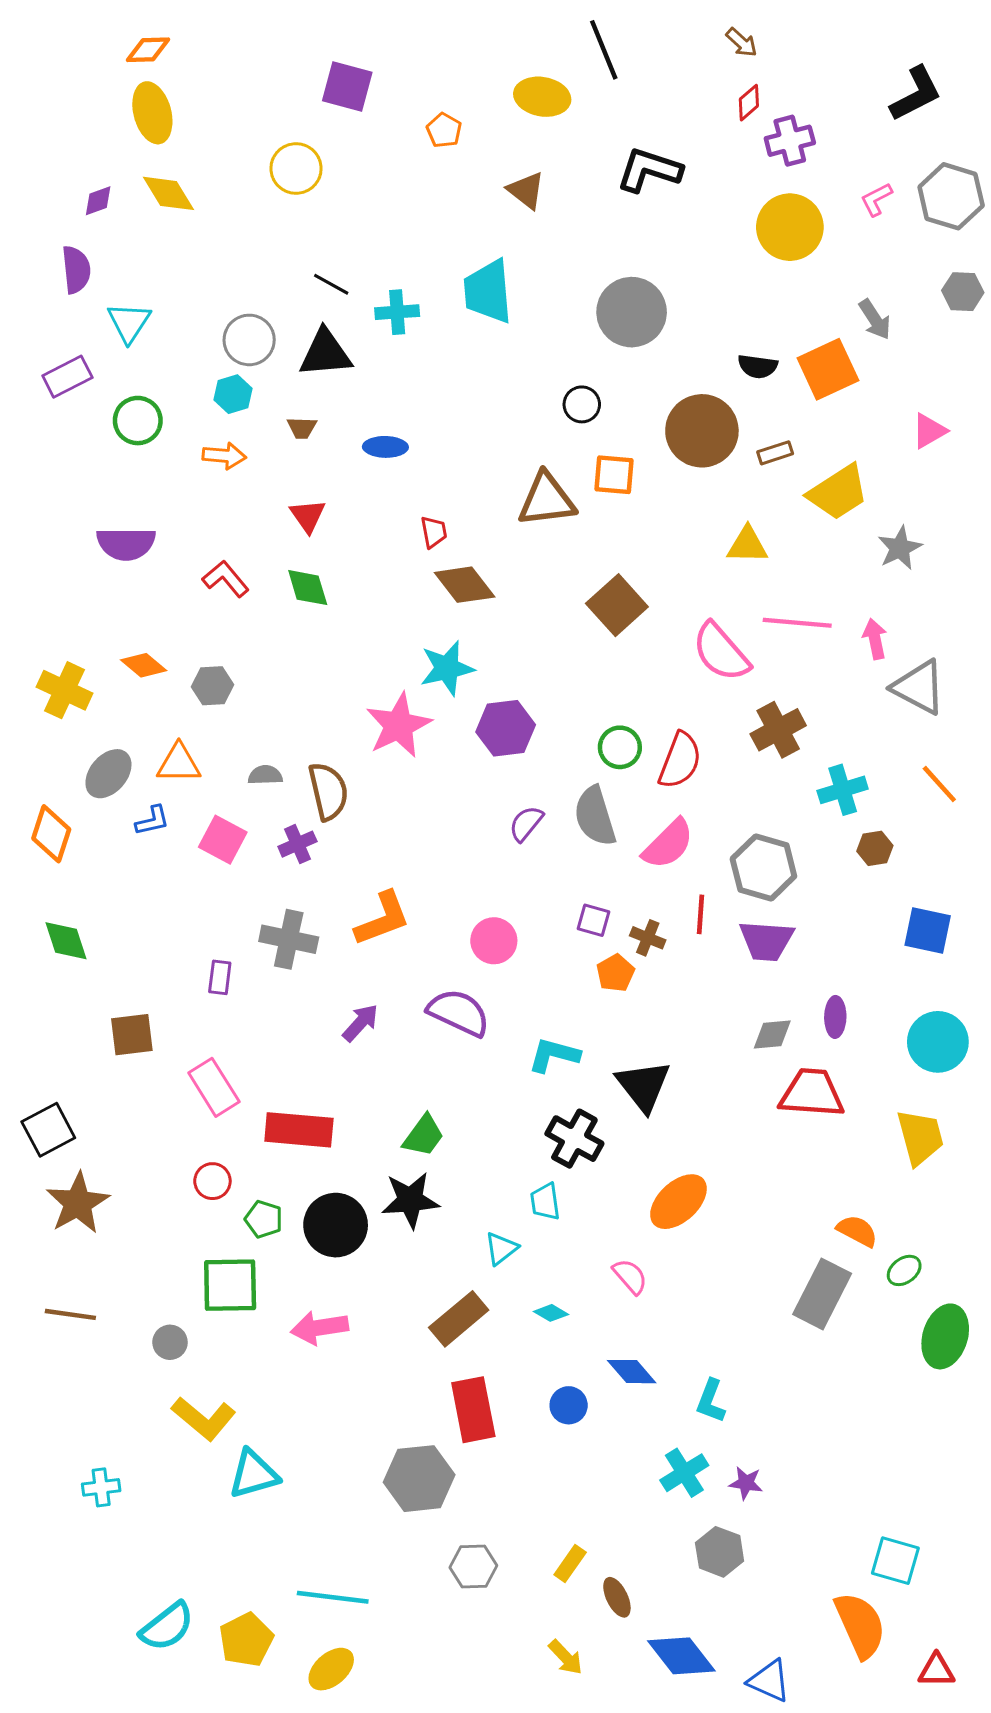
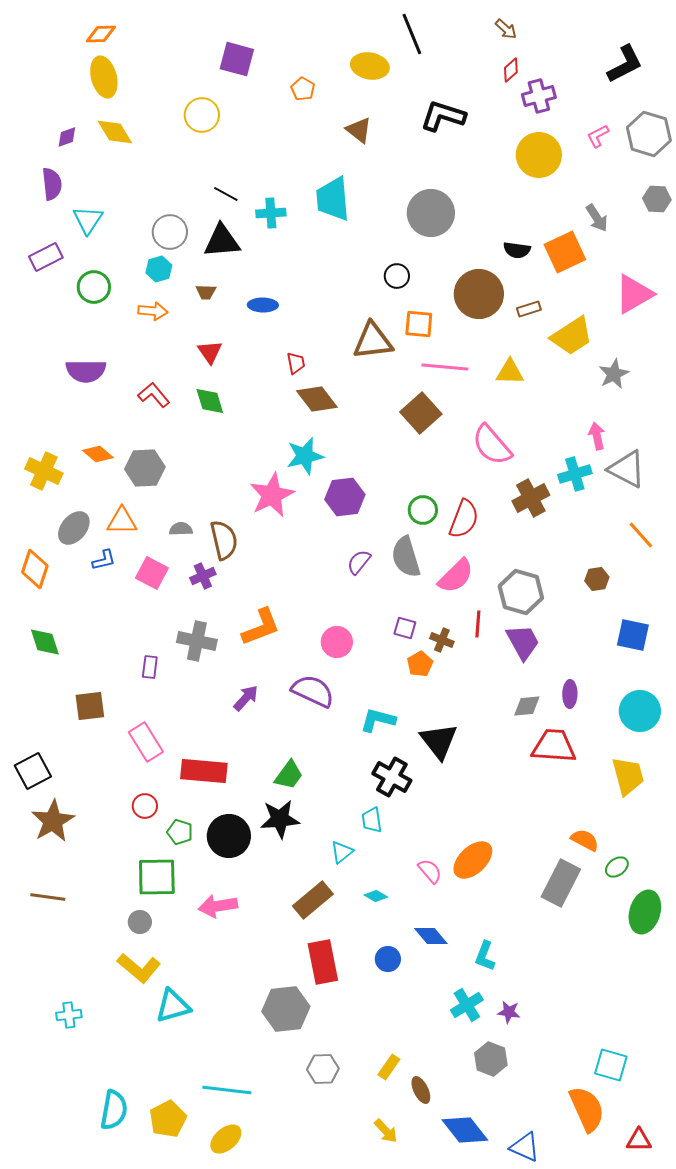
pink triangle: (929, 431) -> (634, 294), size x1.6
pink line: (797, 623) -> (445, 367), moved
gray hexagon: (212, 686) -> (145, 468), size x1.4
cyan cross: (843, 790) -> (575, 474), moved
purple trapezoid: (766, 941) -> (523, 642), turned -123
orange ellipse: (678, 1202) -> (473, 860), moved
gray circle: (170, 1342) -> (140, 922), moved
cyan semicircle: (167, 1627) -> (114, 1110), turned -42

